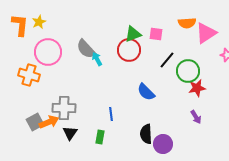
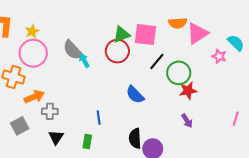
yellow star: (39, 22) -> (32, 31), moved
pink square: (156, 34) -> (145, 34), size x1.6
gray cross: (64, 108) -> (50, 111), size x0.7
orange arrow: (49, 122) -> (34, 97), moved

